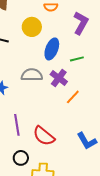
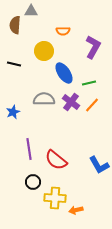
blue ellipse: (52, 49) -> (64, 73), turned -55
orange line: (73, 97) -> (92, 105), moved

